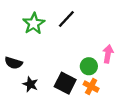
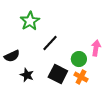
black line: (66, 19) -> (50, 43), moved
black semicircle: (13, 63) -> (12, 56), turned -42

